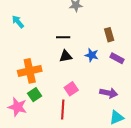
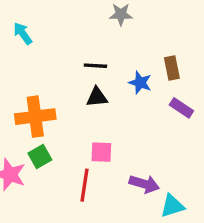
blue star: (92, 55) -> (140, 83), moved
pink square: (71, 89) -> (101, 152), turned 32
purple arrow: (109, 93) -> (144, 184), moved

